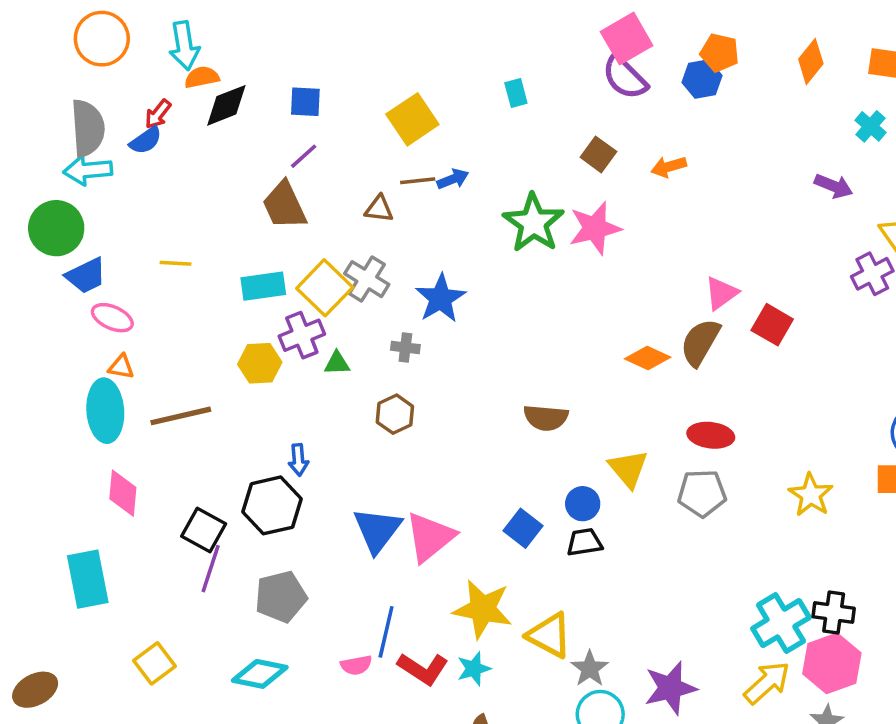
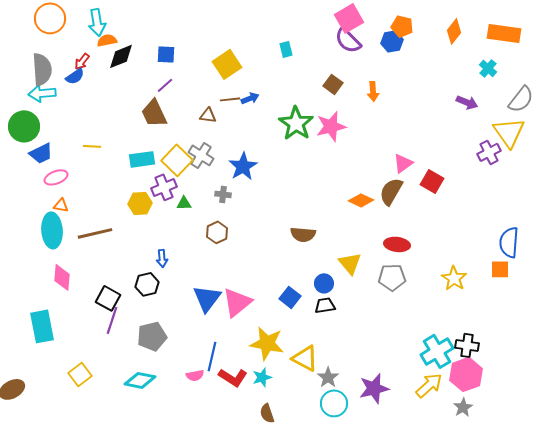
orange arrow: (669, 167) -> (373, 91), turned -78
pink ellipse: (112, 318) -> (56, 177), turned -45
black hexagon: (272, 505) -> (147, 284), size x0.7

